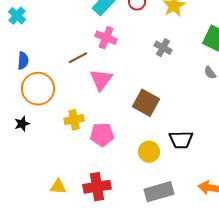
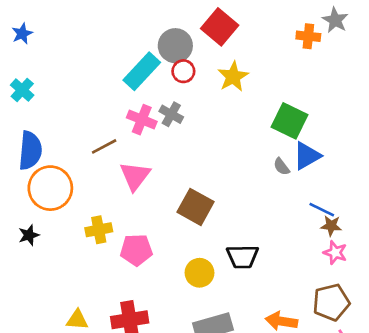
gray cross: (163, 48) -> (171, 114), moved
blue semicircle: (23, 61) -> (30, 150), size x1.6

